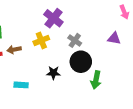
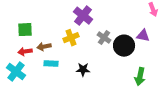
black circle: (81, 62) -> (124, 46), moved
green arrow: (96, 80) -> (140, 77), moved
cyan rectangle: (21, 85) -> (51, 64), moved

